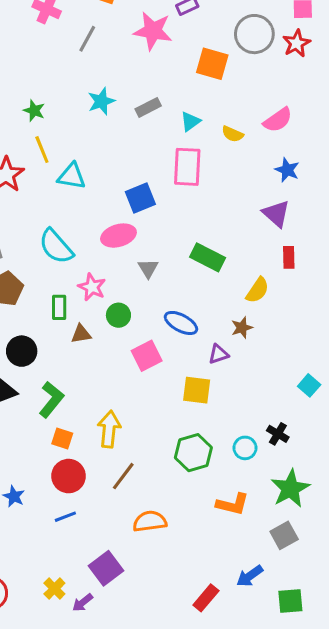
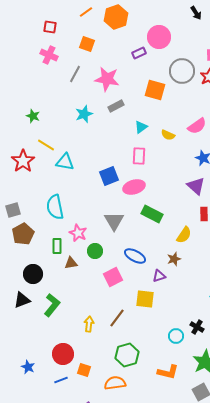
pink star: (153, 31) -> (107, 79), moved
gray rectangle: (148, 107) -> (116, 106), moved
green star: (34, 111) -> (33, 116), moved
yellow line: (42, 150) -> (46, 145), turned -36
pink rectangle: (187, 167) -> (139, 156), size x0.7
pink ellipse: (118, 236) -> (134, 187), moved
cyan semicircle: (56, 246) -> (55, 207), turned 30
gray triangle: (148, 268) -> (114, 221), size x1.5
yellow arrow: (109, 429) -> (89, 324), size x0.7
orange square: (62, 439) -> (84, 370), moved
green hexagon: (193, 453) -> (127, 355), moved
brown line: (123, 476) -> (117, 318), moved

